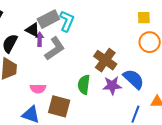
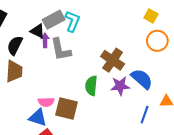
yellow square: (144, 18) -> (151, 16), turned 32
gray L-shape: (55, 49) -> (61, 50), turned 115
pink semicircle: (38, 89) -> (46, 102), moved

